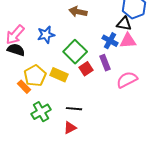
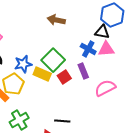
blue star: (46, 35) -> (23, 64), moved
yellow rectangle: (59, 75) -> (42, 74), moved
black line: (74, 109) -> (62, 121), moved

